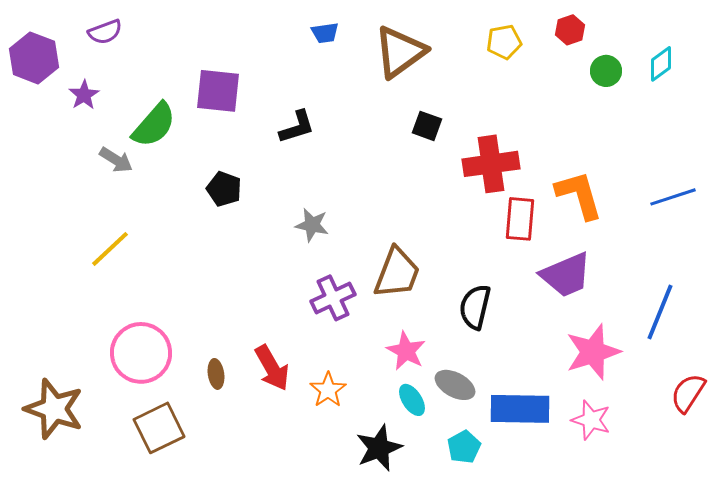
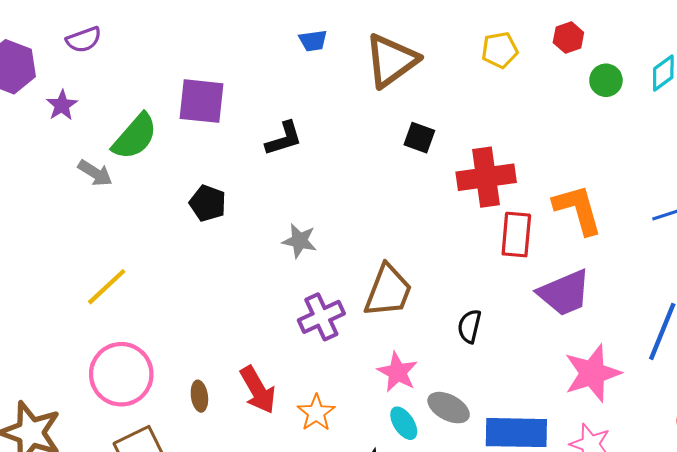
yellow line: (110, 249) -> (107, 287), moved
black semicircle: (475, 307) -> (469, 326), size x0.7

